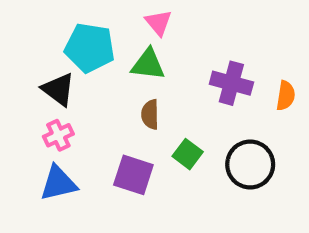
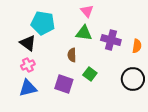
pink triangle: (158, 23) -> (87, 11), moved
green triangle: (148, 64) -> (84, 33), moved
black circle: (250, 164) -> (133, 79), moved

